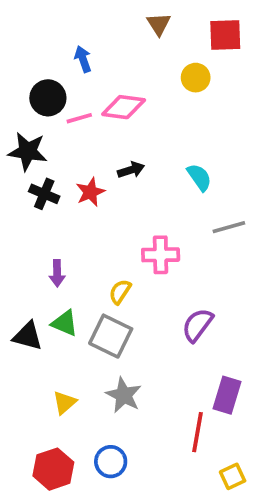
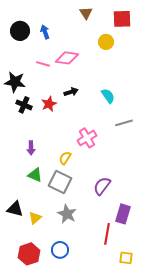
black circle: (48, 98) -> (20, 31), moved
pink line: (79, 118) -> (43, 64), turned 32
pink cross: (161, 255) -> (87, 138), turned -30
purple semicircle: (197, 325) -> (102, 186), moved
black triangle: (28, 336) -> (15, 209), moved
yellow square: (233, 476) -> (126, 258), turned 32

